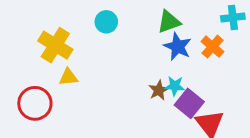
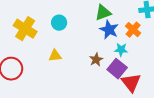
cyan circle: (106, 22) -> (59, 23), moved
yellow triangle: (68, 77) -> (55, 56), moved
cyan star: (175, 86) -> (121, 50), moved

